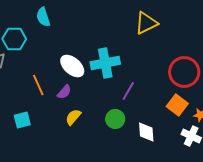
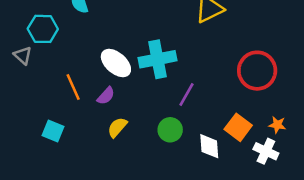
orange square: (177, 105) -> (238, 127), moved
cyan square: (22, 120) -> (53, 131), turned 36

